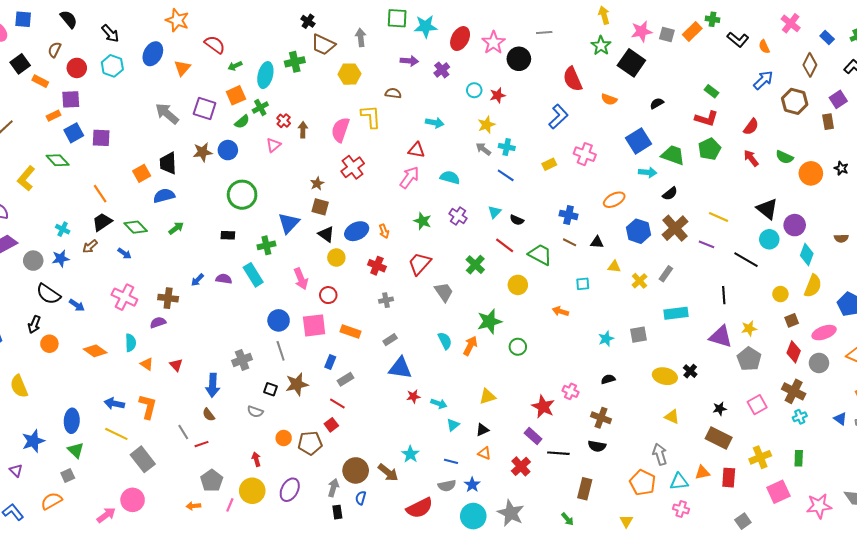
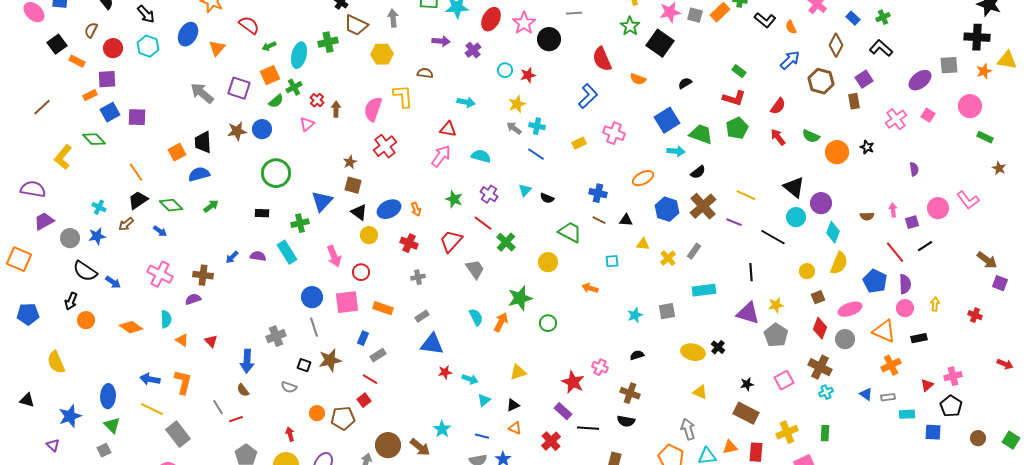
red line: (505, 245) -> (483, 223), moved

